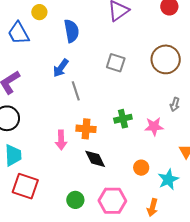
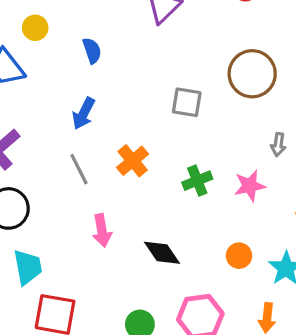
blue semicircle: (71, 31) -> (92, 51), size x0.7
gray square: (116, 63) -> (187, 102), moved
gray line: (76, 91) -> (79, 169), moved
orange cross: (86, 129) -> (133, 161), moved, turned -36

